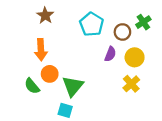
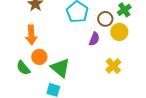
yellow circle: (135, 57) -> (119, 32), moved
green triangle: (73, 86) -> (60, 68), turned -30

